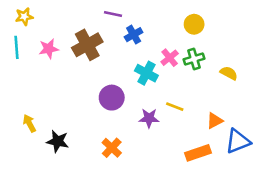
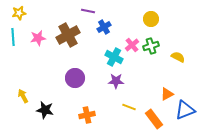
purple circle: (112, 98) -> (75, 78), moved
yellow line: (175, 107) -> (129, 107), moved
purple star: (149, 118) -> (116, 81), moved
orange cross: (112, 148) -> (87, 115), turned 35
orange rectangle: (198, 153) -> (154, 119), turned 72

